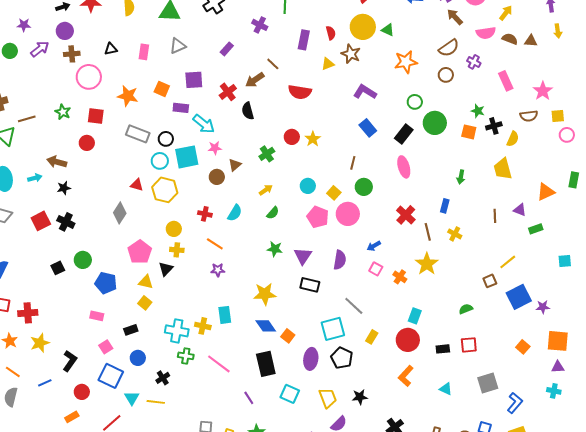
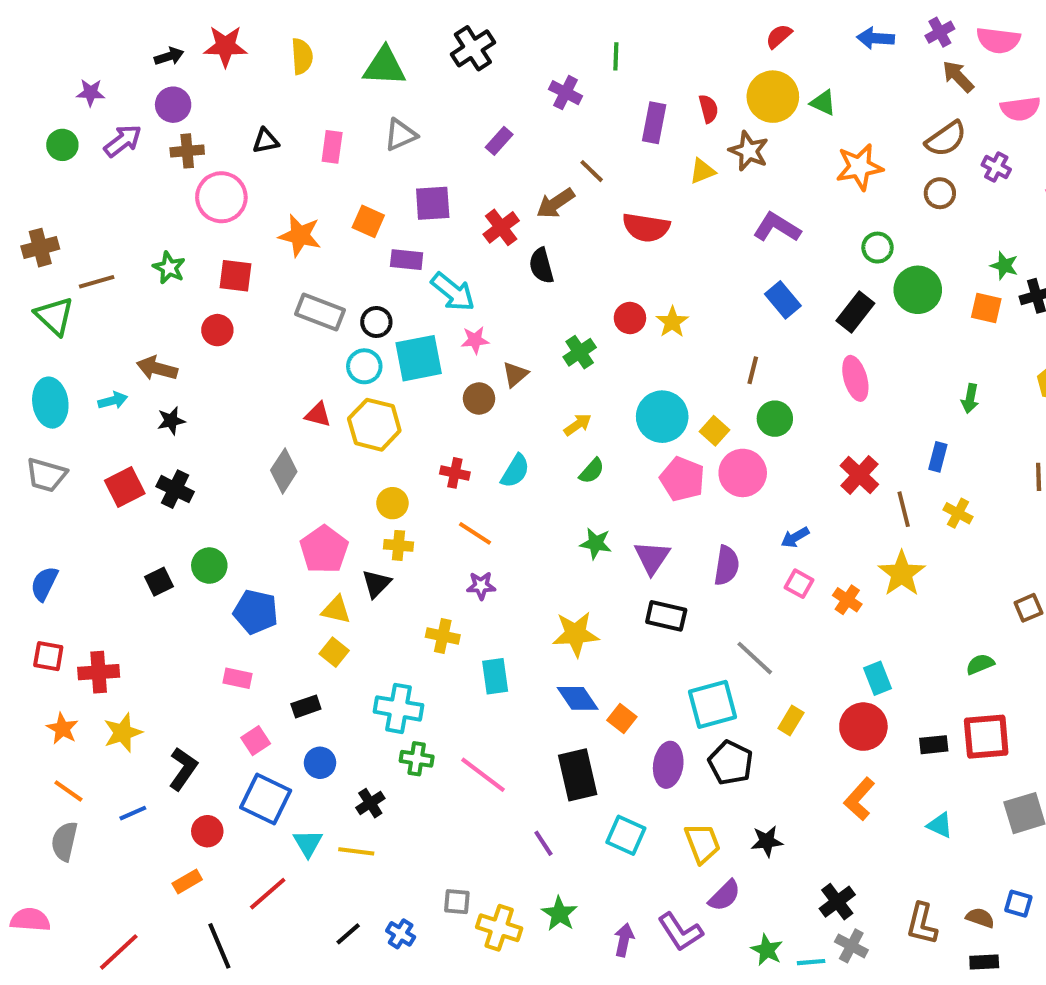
cyan circle: (308, 186) -> (662, 417), size x1.6
cyan rectangle: (415, 316) -> (877, 678), turned -42
yellow cross: (203, 326) -> (443, 636), moved
red square: (469, 345) -> (986, 737), size x1.4

